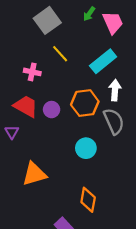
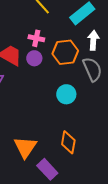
pink cross: (32, 72) -> (36, 38), moved
orange triangle: (34, 174) -> (25, 147), moved, turned -40

